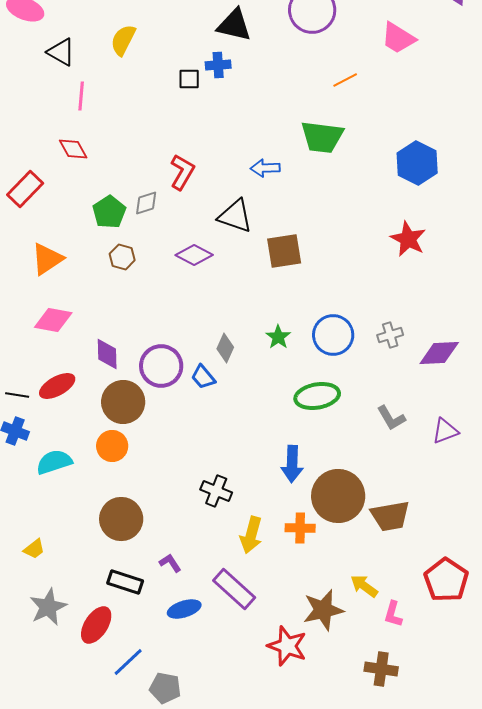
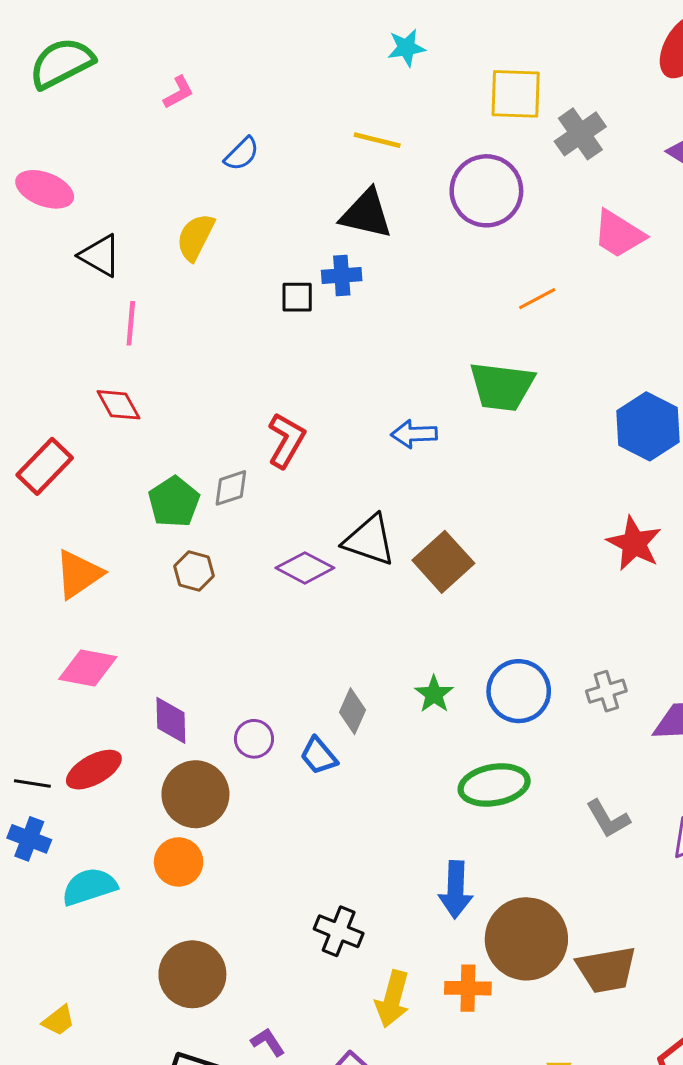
black triangle: (235, 216) -> (369, 540), moved
brown square: (284, 251) -> (443, 562), turned -33
purple circle: (161, 366) -> (254, 739), size x0.6

